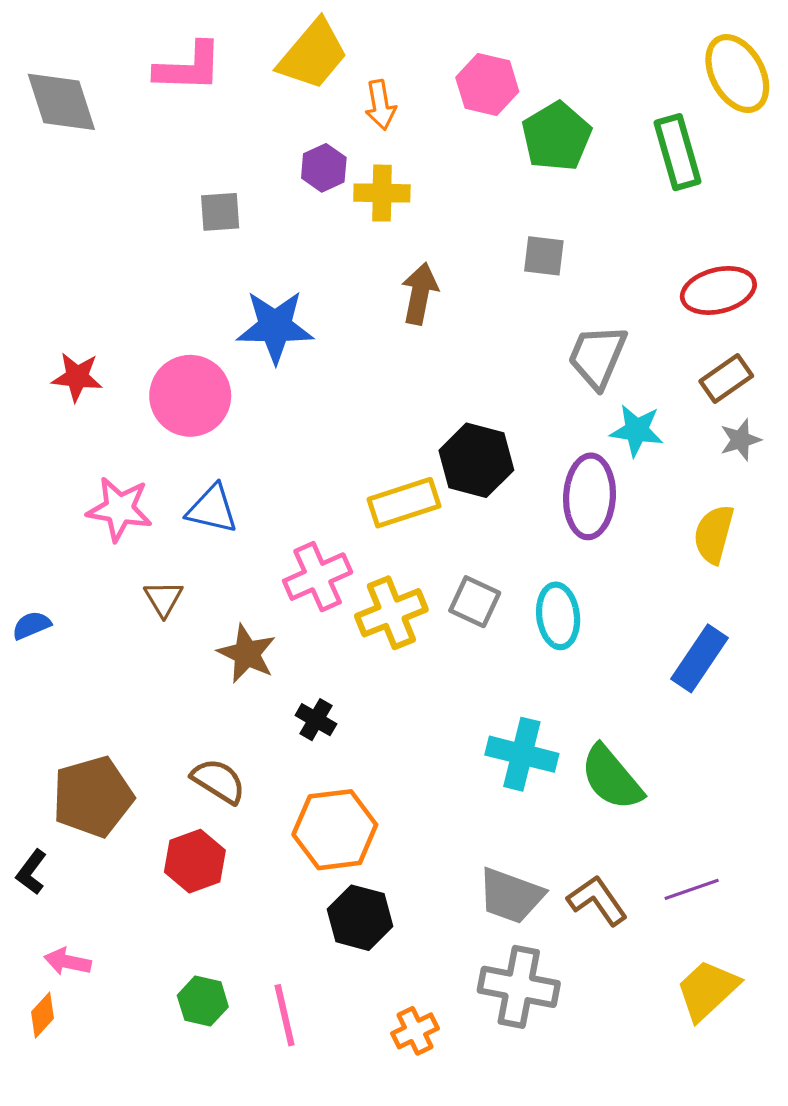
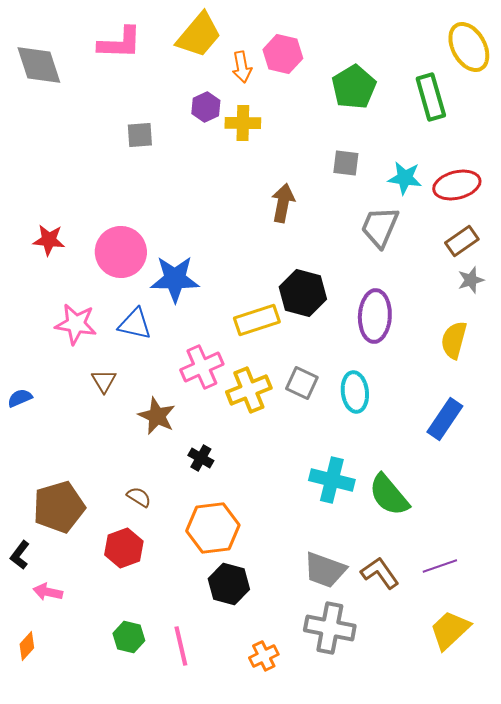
pink hexagon: (487, 85) -> (283, 54), moved
brown arrow: (420, 294) -> (283, 203), moved
blue star: (275, 327) -> (175, 279), moved
cyan star: (637, 430) -> (405, 178), moved
brown semicircle: (219, 781) -> (139, 497), size x0.7
pink arrow: (68, 962) -> (48, 592), moved

